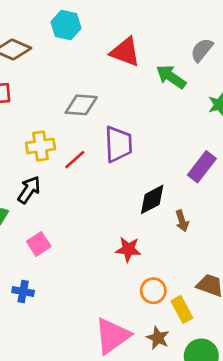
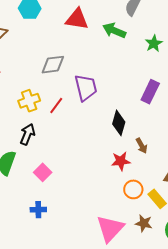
black diamond: (152, 199) -> (119, 123), turned -35
brown arrow: (182, 221) -> (142, 146), moved
red star: (128, 249) -> (121, 161), moved

